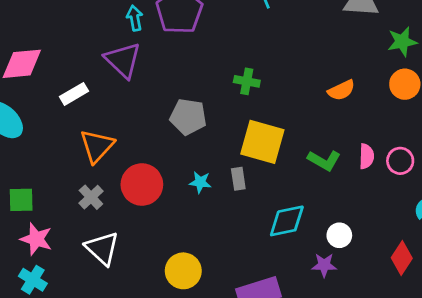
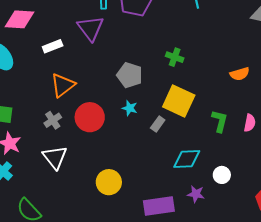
green L-shape: (324, 160) -> (220, 121), turned -115
gray rectangle: (238, 179) -> (158, 124), turned 35
cyan star: (200, 182) -> (130, 108), moved
purple star: (324, 265) -> (196, 194), moved

